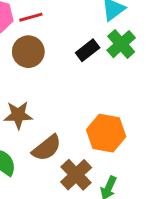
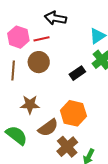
black rectangle: (88, 50) -> (77, 73), moved
orange hexagon: (106, 133) -> (73, 113), moved

